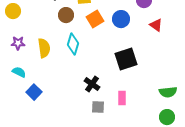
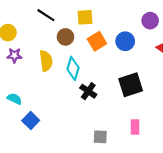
purple star: (18, 43) -> (14, 55), moved
yellow semicircle: (44, 48) -> (46, 61), moved
black cross: (92, 84) -> (88, 91), moved
pink rectangle: (122, 98) -> (135, 127), moved

